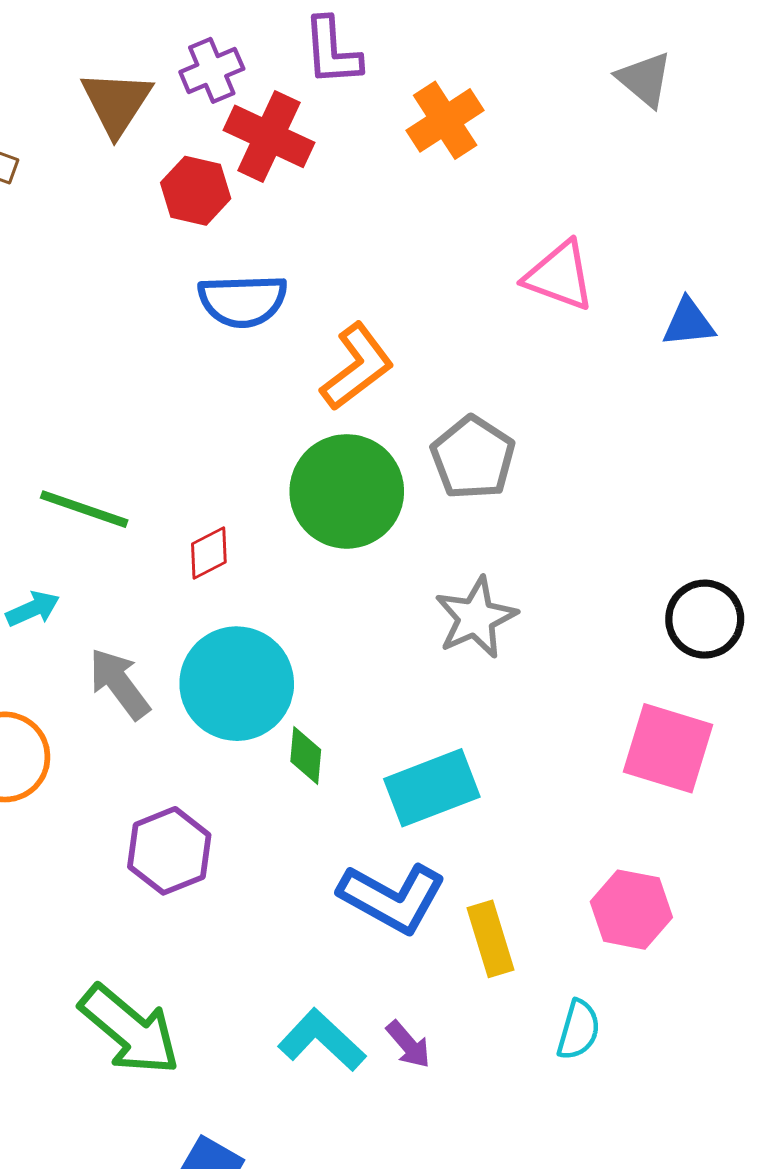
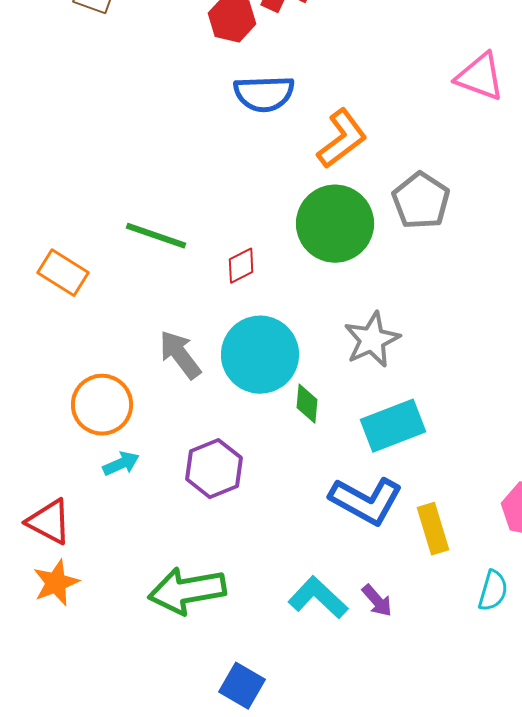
cyan arrow: (33, 609) -> (121, 464), moved
gray star: (476, 618) -> (372, 340), moved
green arrow: (130, 1030) -> (187, 591), turned 130

